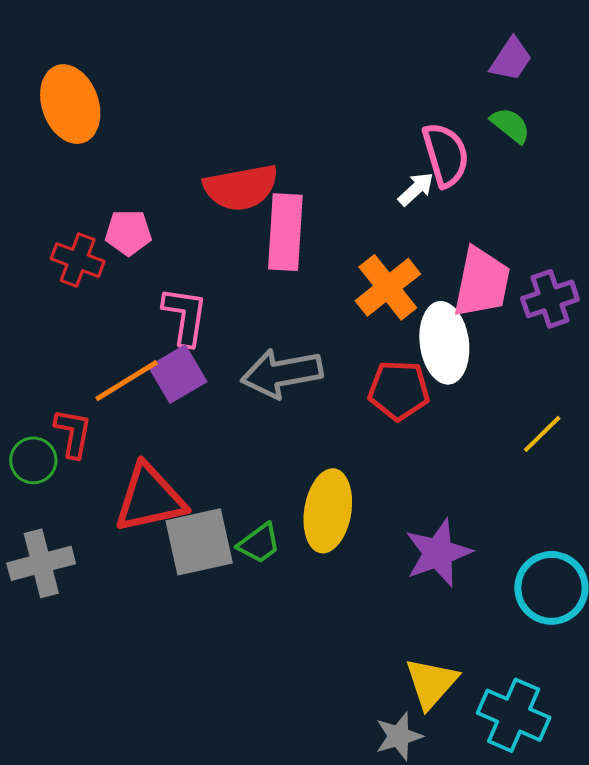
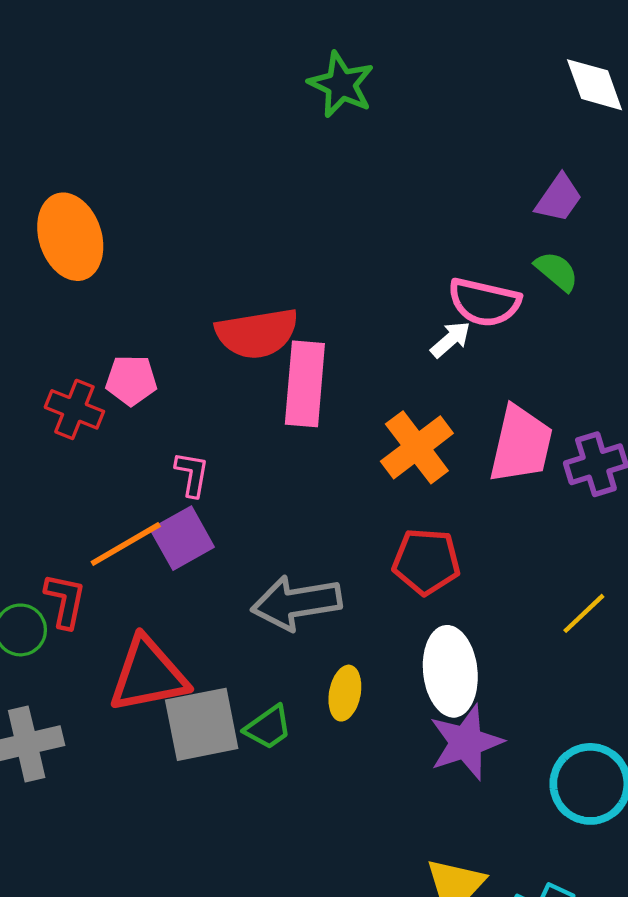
pink semicircle: (446, 155) -> (484, 302), turned 118
pink L-shape: (185, 316) -> (192, 474), size x0.7
white ellipse: (444, 343) -> (450, 671), moved
gray arrow: (282, 373) -> (296, 603), moved
yellow ellipse: (328, 511) -> (345, 693), size x0.6

